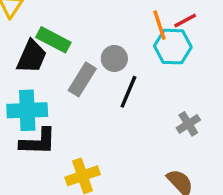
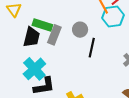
gray rectangle: (82, 79) -> (54, 35), moved
cyan cross: (27, 110) -> (34, 69), turned -30

